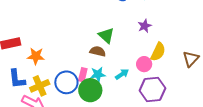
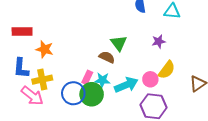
cyan arrow: (122, 74) -> (126, 85), size x1.6
blue circle: (66, 82) -> (73, 93), moved

